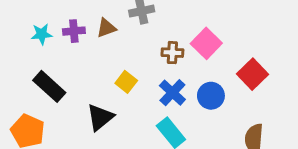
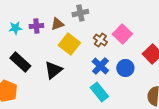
brown cross: (172, 53) -> (100, 40), turned 32
yellow square: (126, 82) -> (69, 44), moved, size x1.5
black triangle: (100, 117) -> (53, 70), moved

